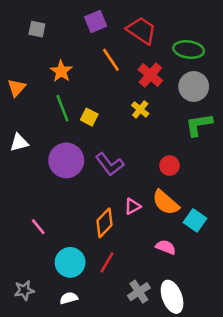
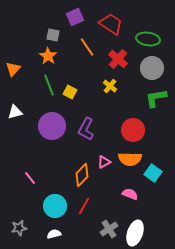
gray square: (37, 29) -> (53, 35), moved
purple L-shape: (110, 164) -> (86, 129), turned 65
red circle: (169, 166) -> (133, 130), size x1.5
orange semicircle: (166, 202) -> (130, 159), turned -40
white ellipse: (172, 297) -> (135, 233), turned 40

